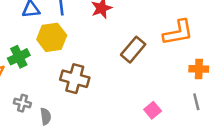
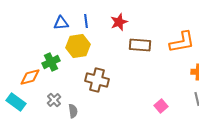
brown rectangle: (133, 50) -> (140, 45), moved, turned 55
gray cross: (22, 103) -> (54, 100), turned 32

